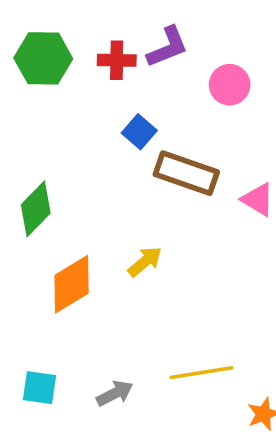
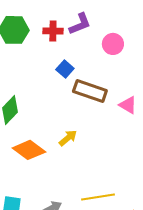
orange diamond: (72, 284) -> (29, 150), turned 68

